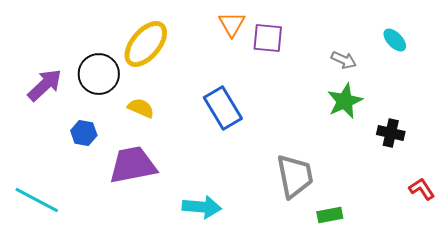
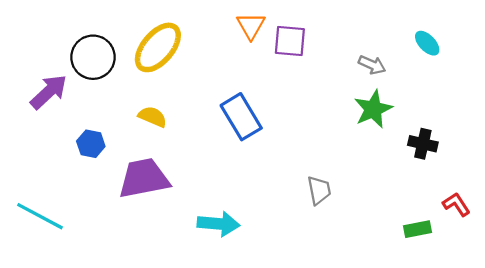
black circle: (99, 74) -> (93, 57), moved
gray trapezoid: (295, 176) -> (319, 190), size x0.6
green rectangle: (330, 215) -> (417, 229), moved

